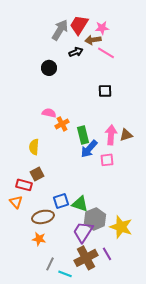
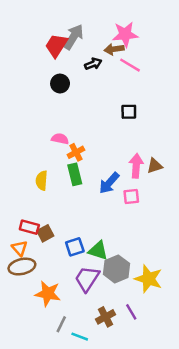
red trapezoid: (79, 25) -> (56, 45), moved
pink star: (102, 28) -> (125, 34), size x1.5
green rectangle: (83, 135) -> (75, 174), moved
brown square: (37, 174) -> (45, 233), moved
brown ellipse: (43, 217) -> (22, 267), moved
purple trapezoid: (83, 232) -> (87, 279), moved
orange star: (39, 239) -> (48, 294), size x1.5
brown cross: (86, 258) -> (105, 317), size x0.7

